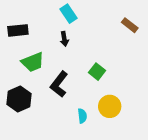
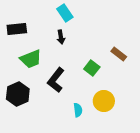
brown rectangle: (130, 25) -> (119, 54), moved

